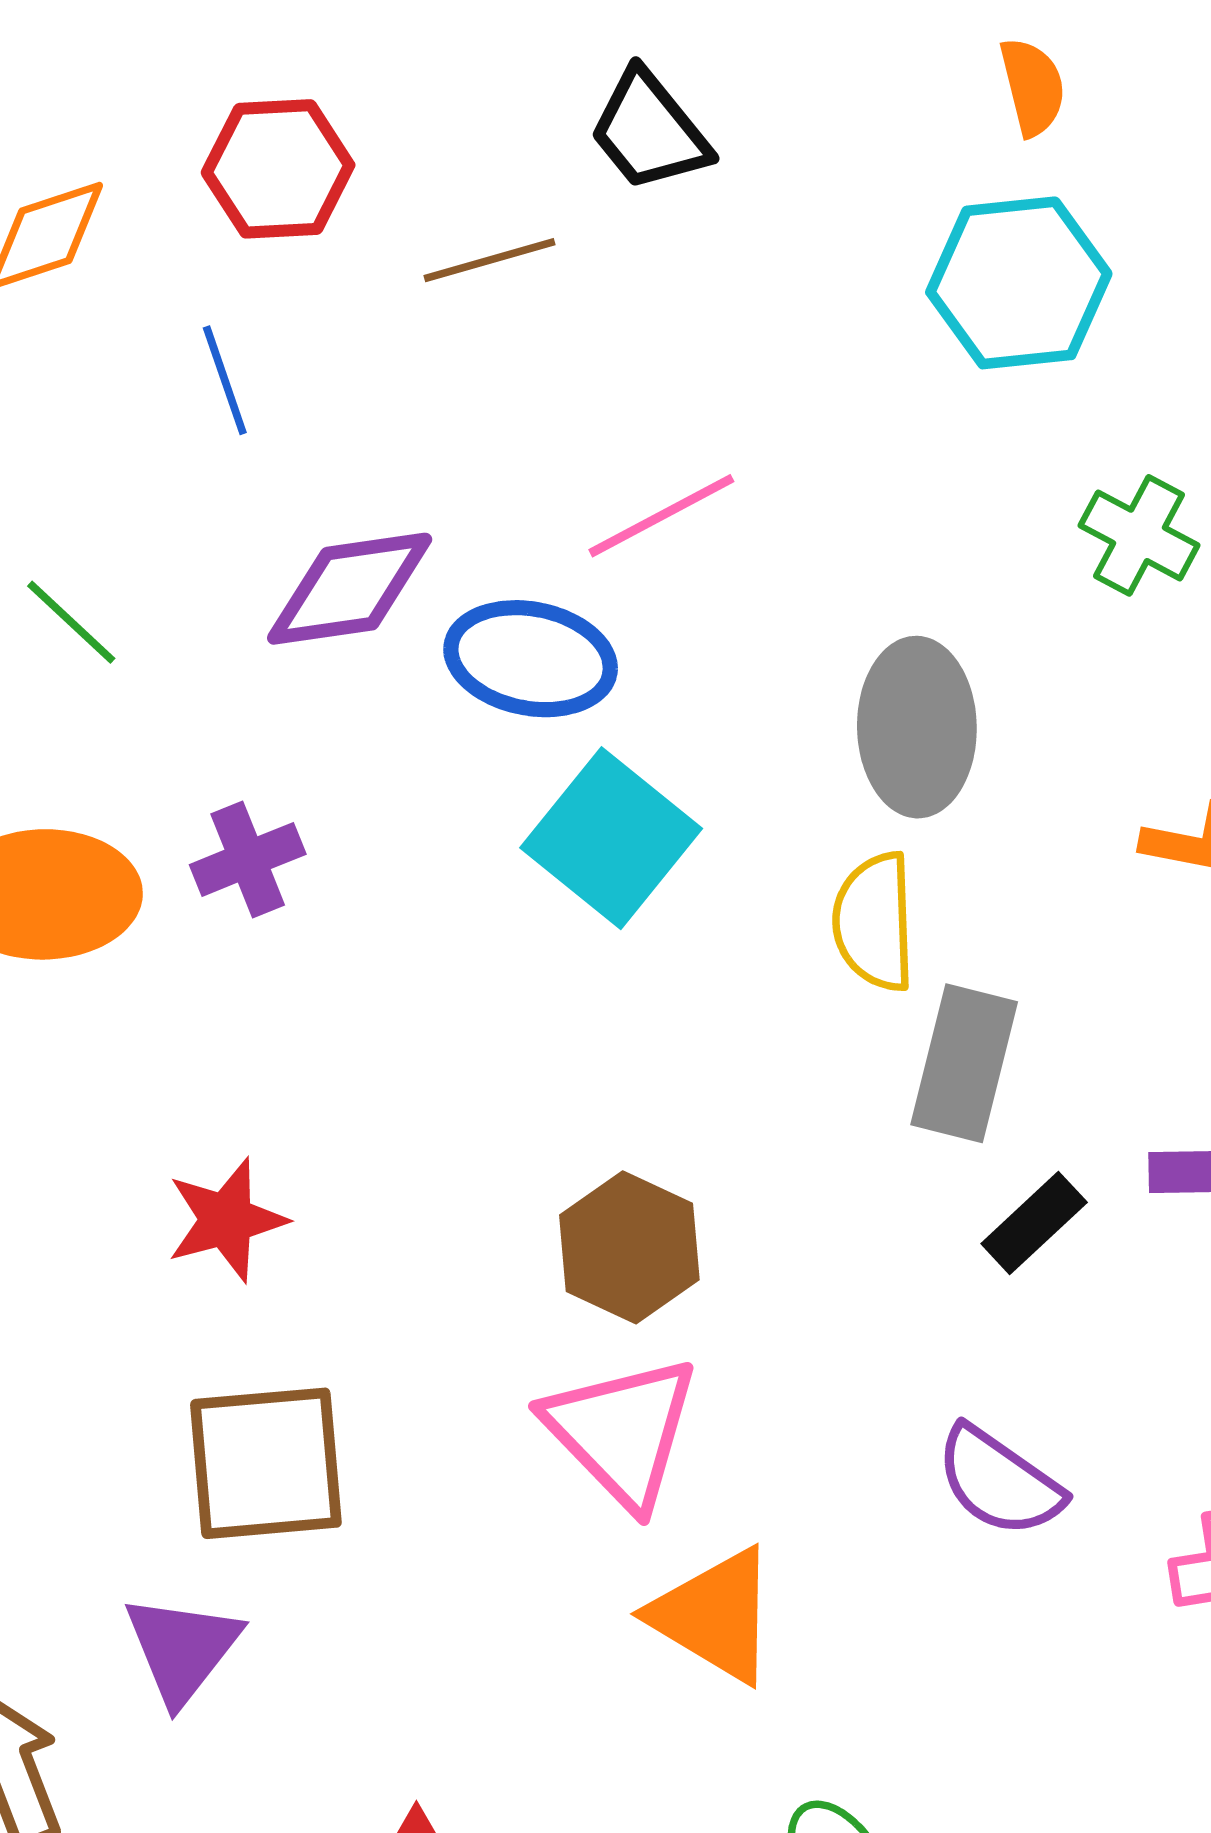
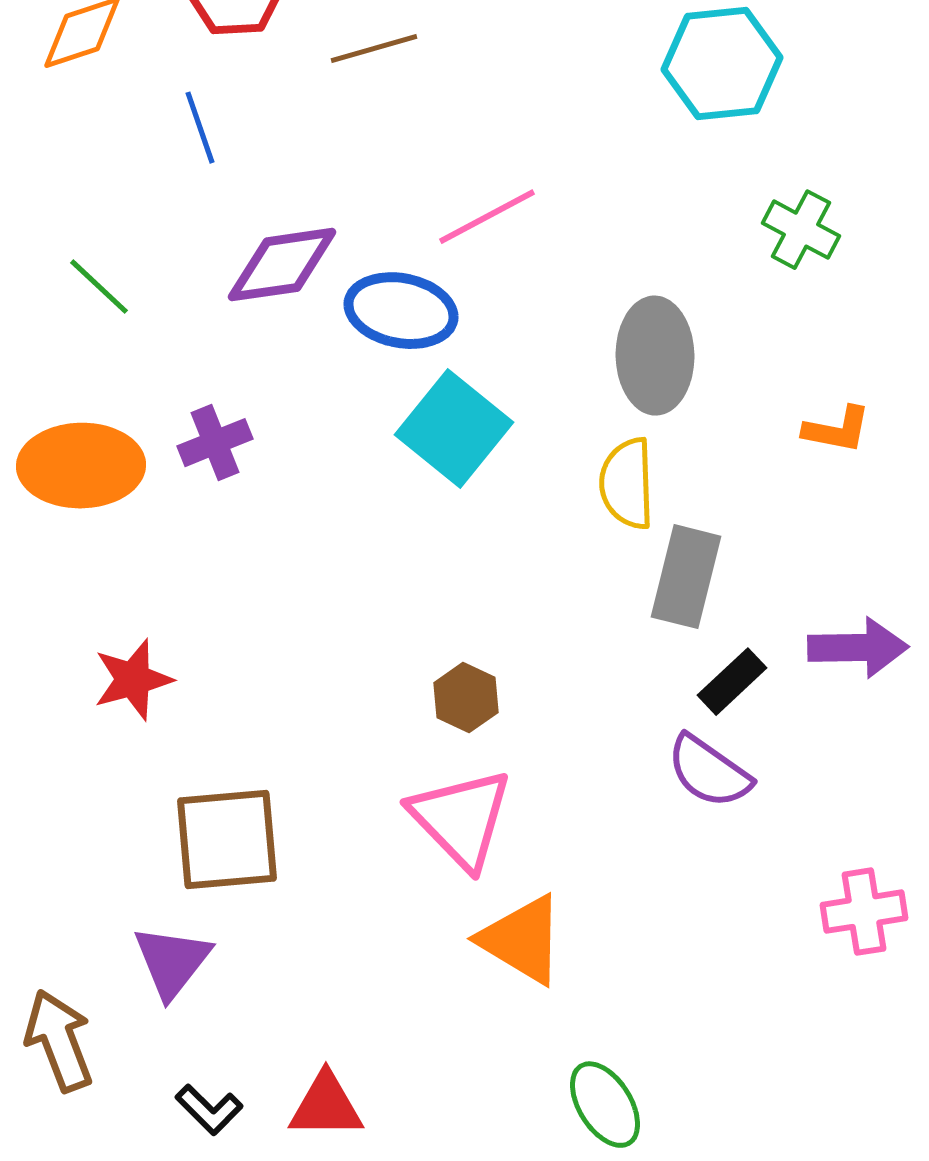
red star: (226, 1220) -> (133, 680), moved
brown hexagon: (629, 1247) -> (466, 698), size x0.7
purple semicircle: (999, 1482) -> (709, 772), moved

